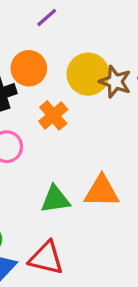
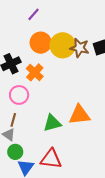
orange circle: (29, 68) -> (41, 43), moved
orange cross: (53, 115) -> (35, 72), moved

